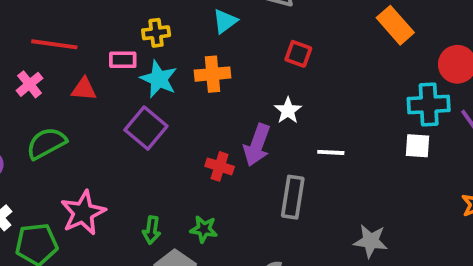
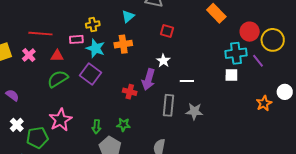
green semicircle: (46, 143) -> (58, 79), moved
gray star: (371, 241) -> (194, 111), moved

